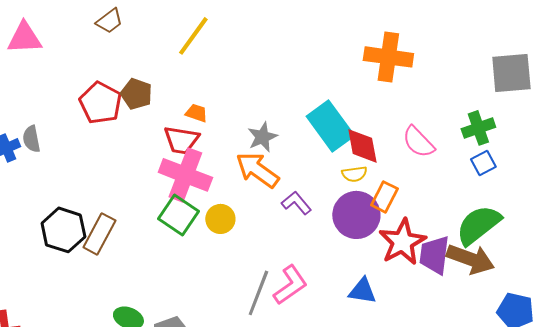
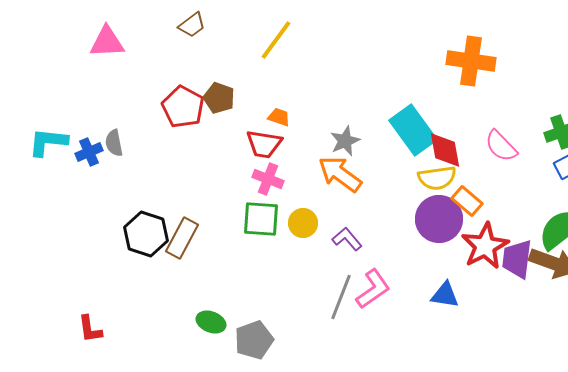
yellow semicircle: (354, 174) -> (437, 178), size x1.5
pink cross: (185, 175) -> (268, 179), size x0.6
orange rectangle: (384, 197) -> (467, 201), turned -76
purple L-shape: (296, 203) -> (347, 239), moved
green square: (178, 215) -> (261, 219), turned -30

